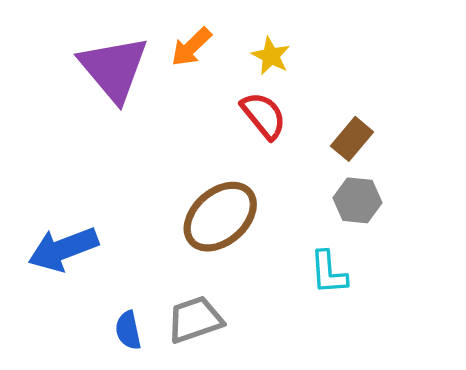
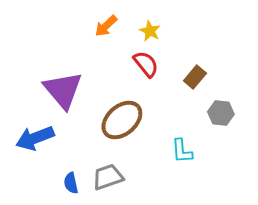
purple triangle: (114, 69) -> (63, 90), moved
gray hexagon: (357, 200) -> (221, 113), moved

